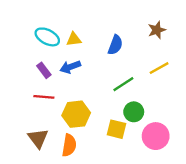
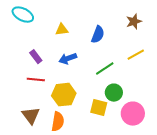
cyan ellipse: (47, 37) -> (23, 15), moved
blue arrow: (70, 67) -> (68, 59), moved

